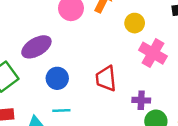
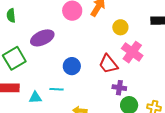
blue circle: (57, 78) -> (72, 66), moved
red trapezoid: (106, 79) -> (108, 64), moved, turned -40

